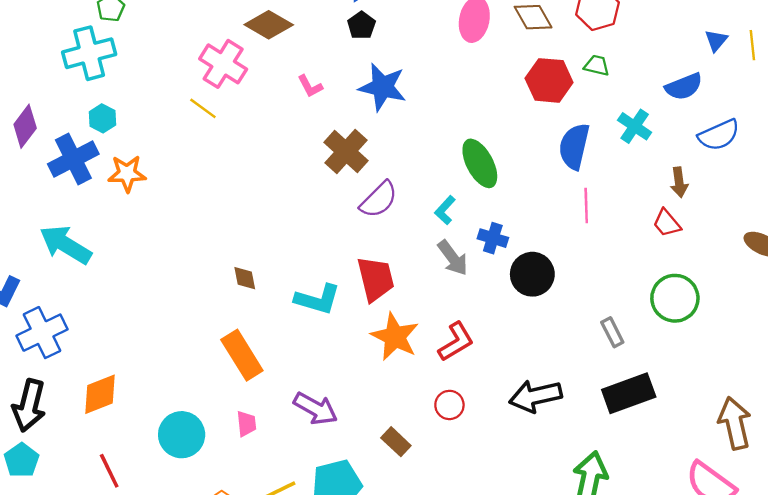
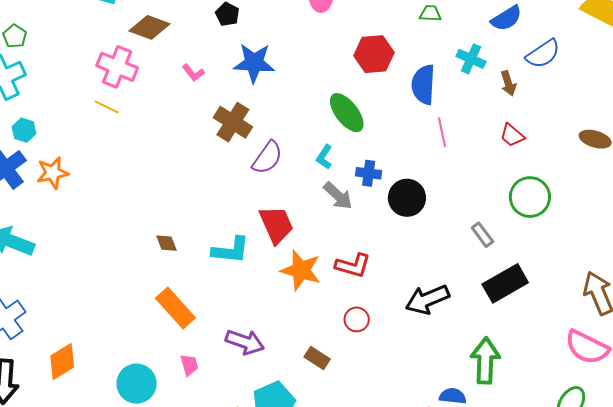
red hexagon: (549, 80) -> (374, 54), moved
brown arrow: (679, 182) -> (508, 83), moved
red L-shape: (456, 342) -> (353, 266), turned 57

